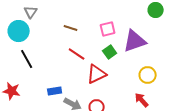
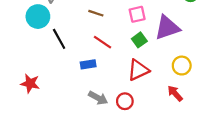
black line: (27, 59) -> (59, 39), moved
red triangle: (97, 74) -> (138, 70), moved
blue rectangle: (55, 91) -> (88, 64), moved

